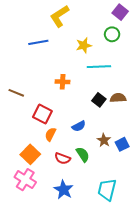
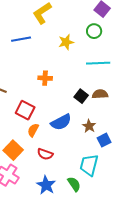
cyan line: (99, 67) -> (98, 63), moved
blue semicircle: (79, 126) -> (61, 122), size x1.5
brown star: (104, 140) -> (89, 126), moved
green semicircle: (83, 154) -> (74, 184), moved
cyan trapezoid: (107, 190) -> (89, 165), moved

